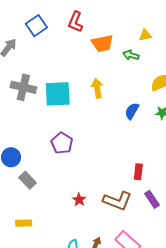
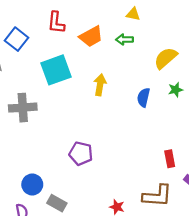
yellow triangle: (145, 35) -> (133, 14), turned 40
yellow arrow: (97, 88) -> (100, 85), turned 36
cyan square: (58, 94) -> (56, 70), moved

